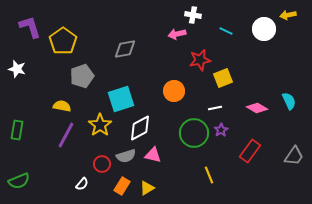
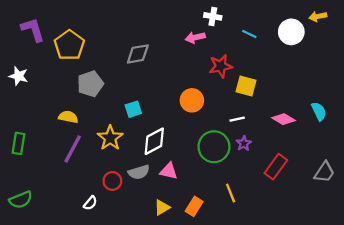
yellow square: (223, 78) -> (246, 86), turned 36
cyan square: (121, 99) -> (133, 109), size x0.6
orange rectangle: (122, 186) -> (194, 206), moved

